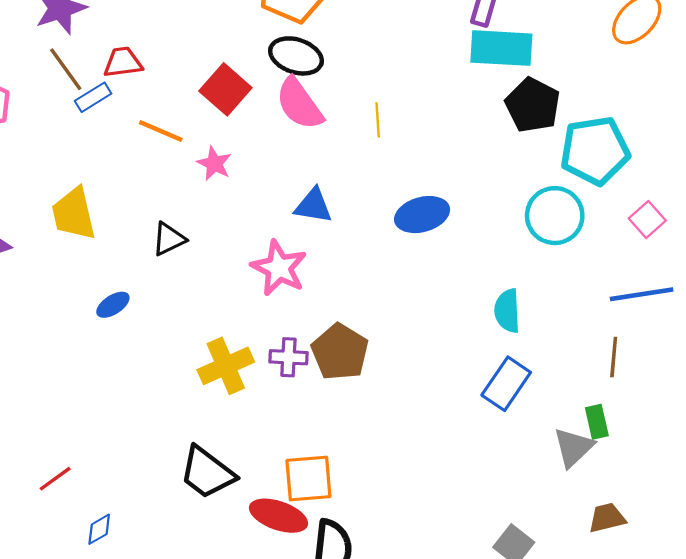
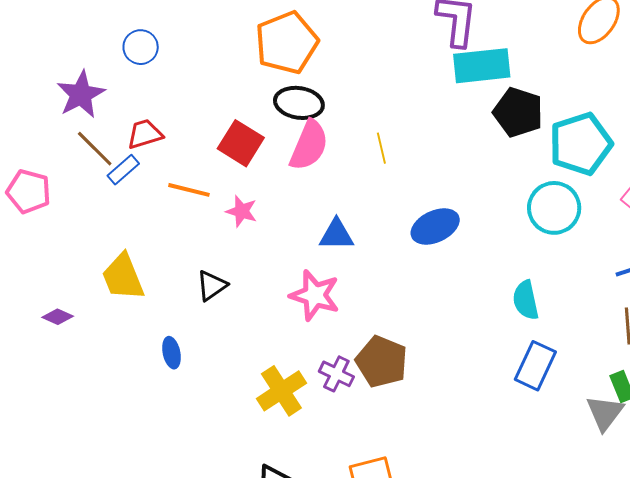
pink semicircle: (299, 104) -> (309, 145), turned -112
blue ellipse: (113, 305) -> (171, 353), turned -60
purple cross: (288, 357) -> (336, 374), turned 32

